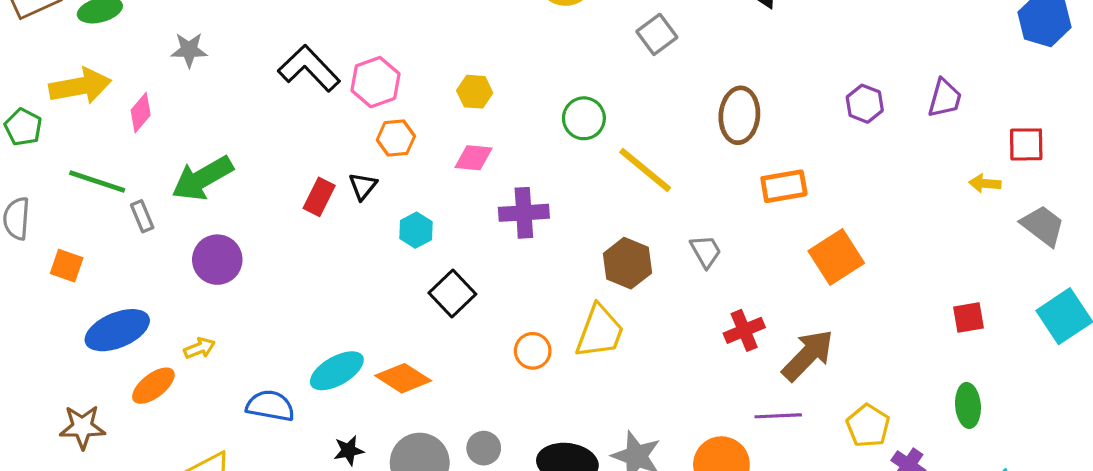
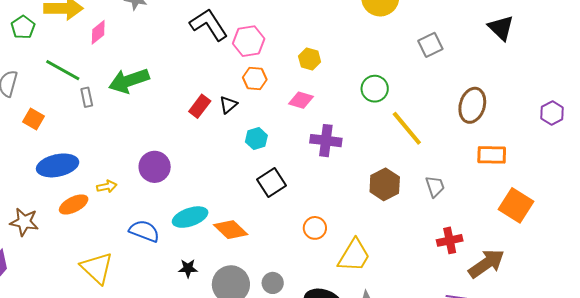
orange square: (836, 257) -> (516, 205), turned -36
purple circle: (217, 260) -> (155, 167), moved
yellow trapezoid: (600, 332) -> (354, 255), moved

